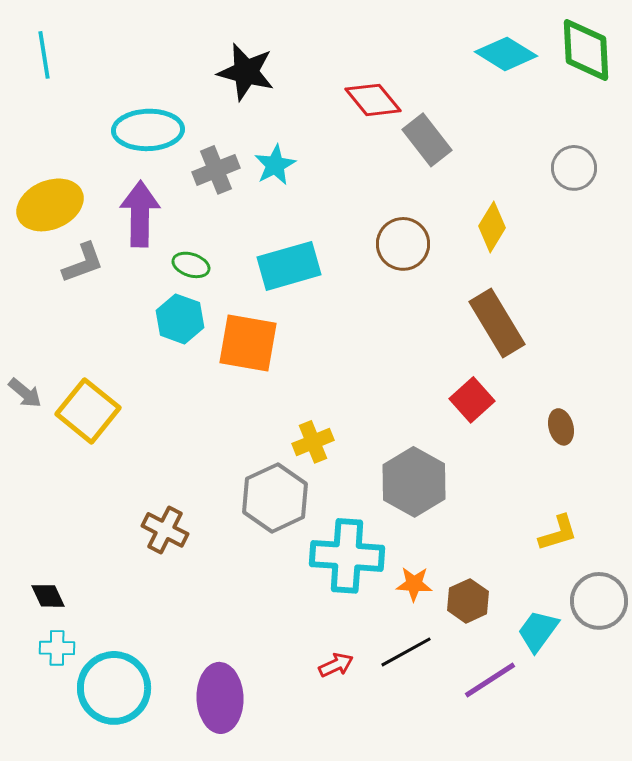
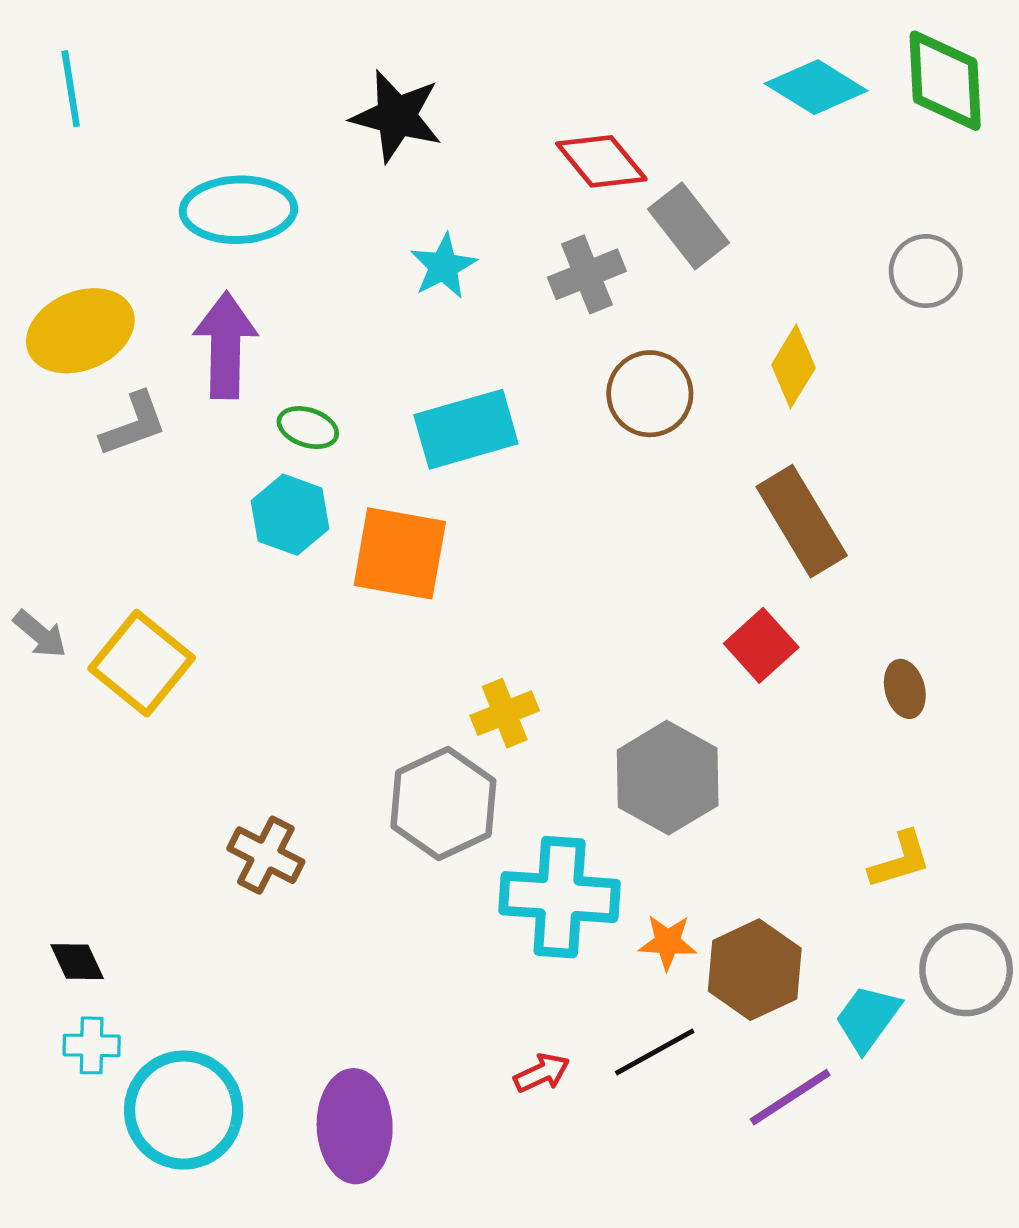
gray cross: (216, 170) -> (587, 274), moved
brown hexagon: (468, 601) -> (755, 970), size x1.4

